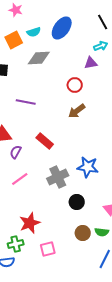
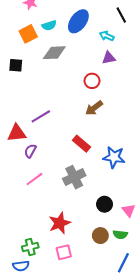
cyan arrow: (101, 46) -> (107, 36), moved, turned -136
purple line: (26, 102) -> (41, 116), moved, turned -42
red rectangle: (45, 141) -> (82, 144), moved
blue star: (88, 167) -> (114, 157), moved
black circle: (77, 202) -> (105, 204), moved
red star: (30, 223) -> (60, 223), moved

